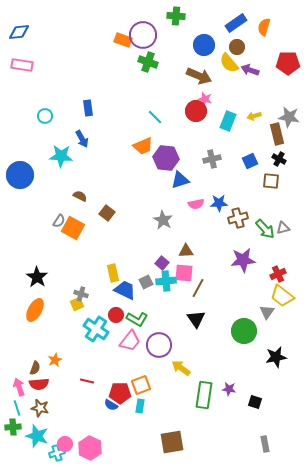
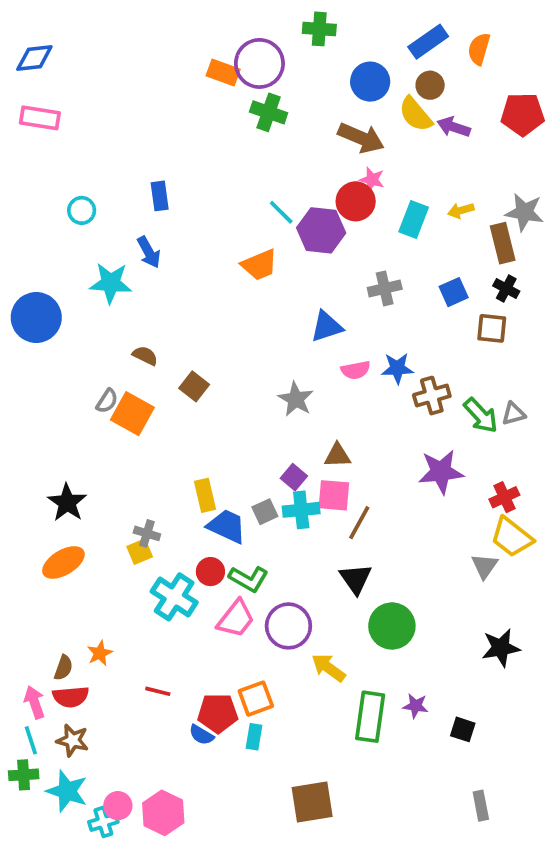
purple hexagon: (166, 158) -> (321, 230), moved
orange ellipse: (35, 310) -> (63, 562), turned 30
green circle: (244, 331) -> (392, 626), moved

